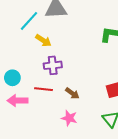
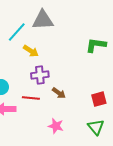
brown arrow: (72, 93) -> (59, 93), moved

